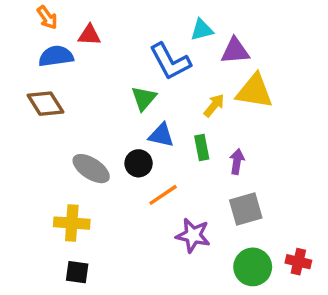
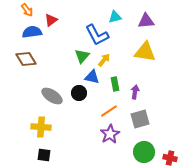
red triangle: (89, 35) -> (51, 20), turned -40
purple triangle: (235, 51) -> (146, 21), moved
yellow arrow: (214, 105) -> (104, 60), moved
orange line: (163, 195) -> (109, 111), moved
purple star: (193, 235) -> (110, 134), turned 30
red cross: (298, 262) -> (170, 158), moved

